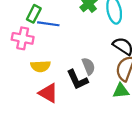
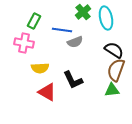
blue line: (48, 24) -> (62, 30), moved
gray semicircle: (88, 66) -> (75, 42), moved, turned 91

